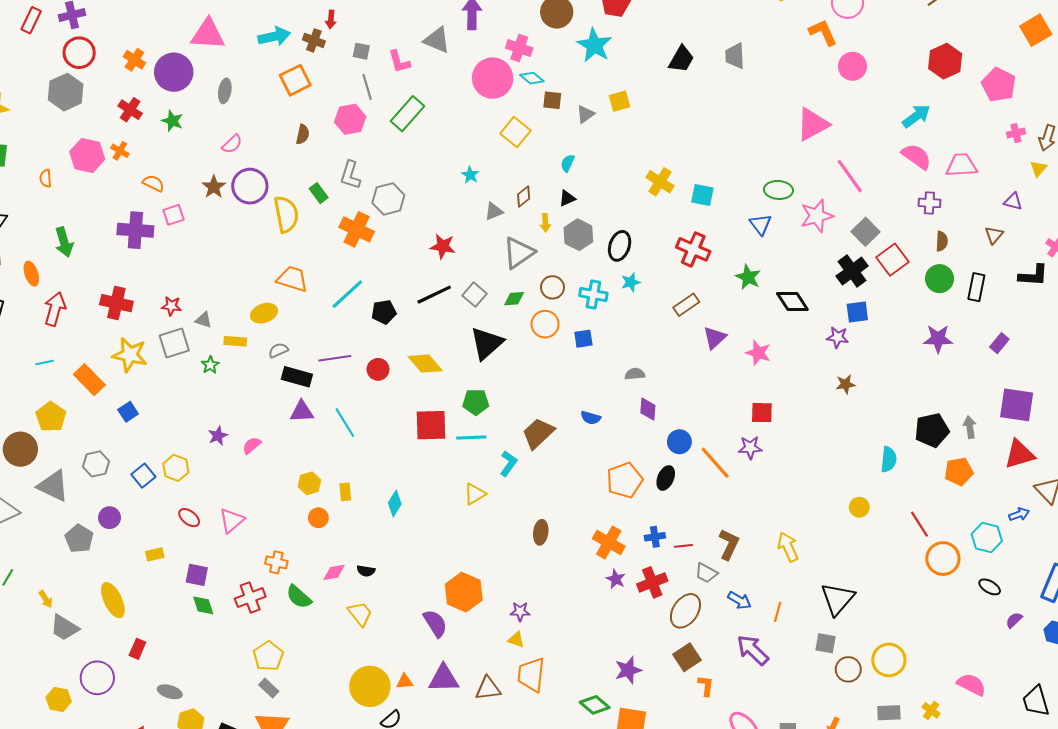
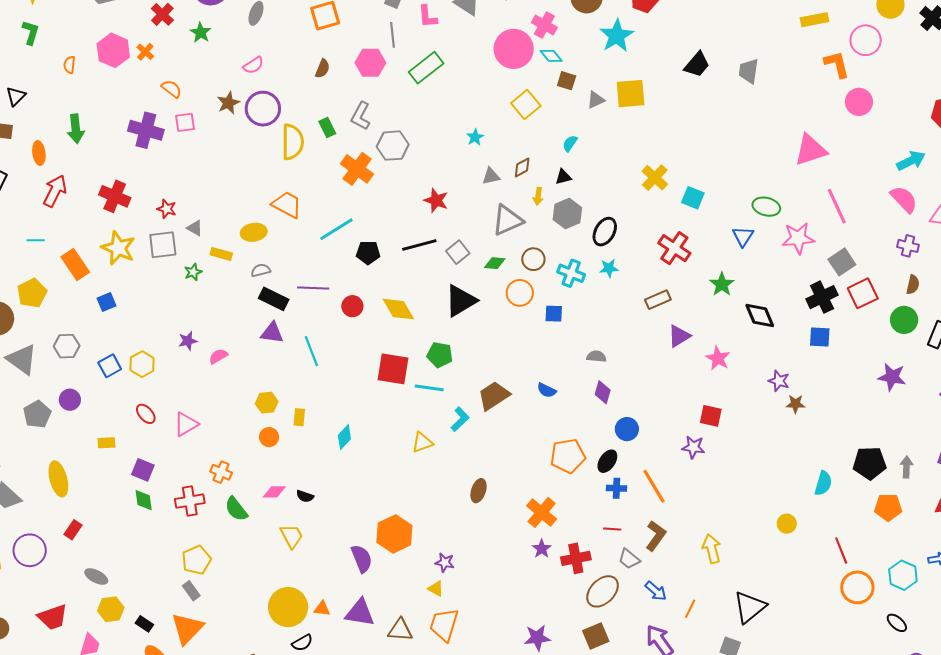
yellow square: (620, 101) -> (631, 94), size x1.5
purple star: (838, 337) -> (779, 381), moved
orange line: (715, 463) -> (654, 486), moved
blue cross: (655, 537) -> (617, 488), moved

